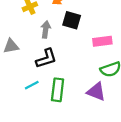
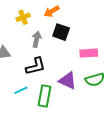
purple triangle: (96, 92) -> (68, 81), moved

